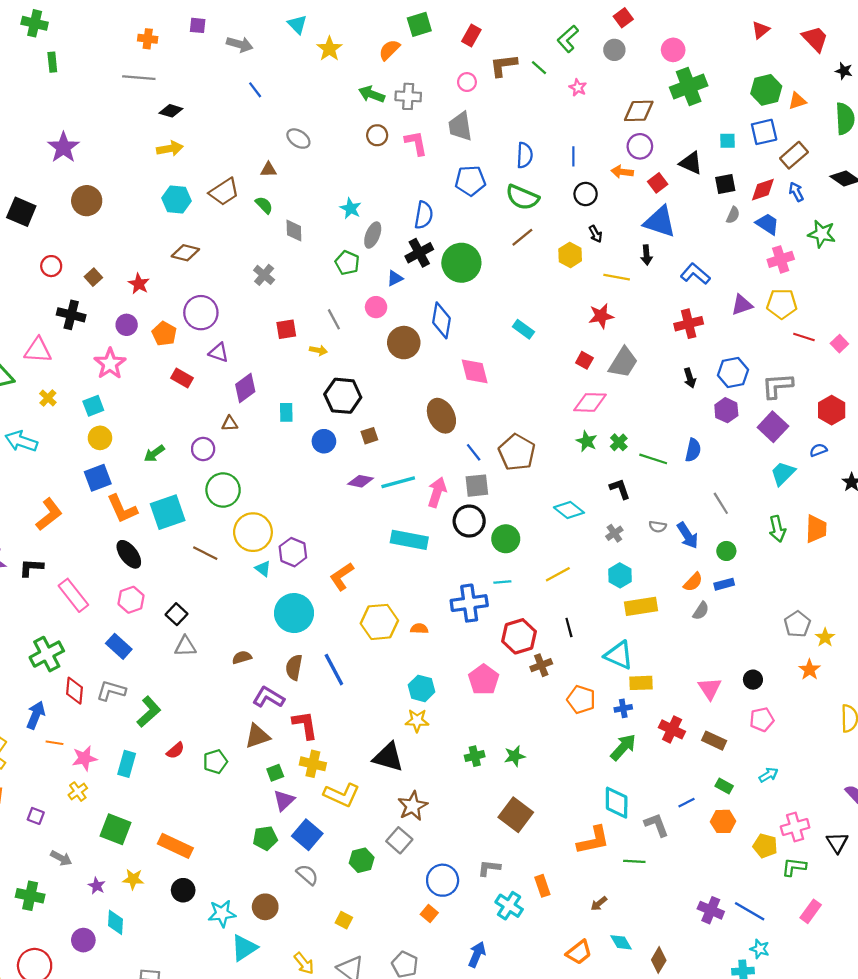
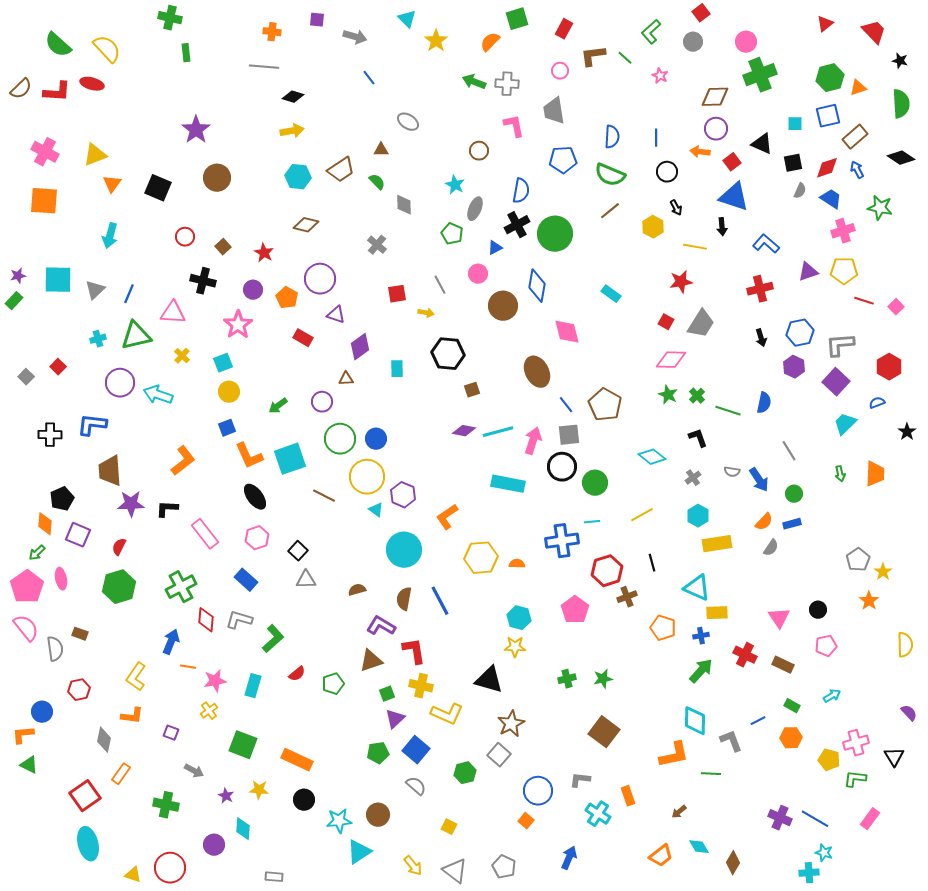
brown circle: (377, 135) -> (479, 151), moved
blue circle: (324, 441) -> (376, 439), moved
blue square: (98, 478) -> (227, 428), size x0.7
green arrow: (777, 529) -> (840, 474), size x0.7

